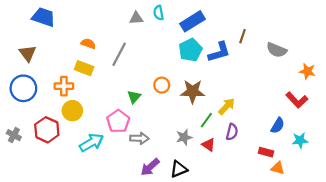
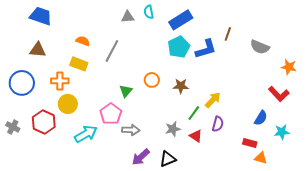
brown triangle: (28, 53) -> (38, 50), moved, turned -48
brown star: (193, 91) -> (181, 86), size x0.7

